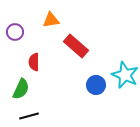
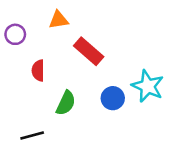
green semicircle: (21, 89) -> (66, 103), moved

